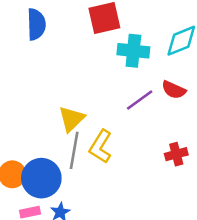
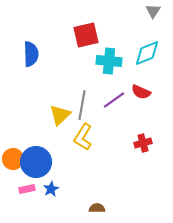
blue semicircle: (36, 24) -> (31, 54), moved
gray line: (74, 150) -> (82, 105), moved

